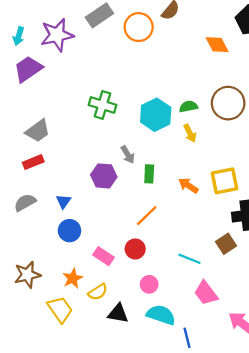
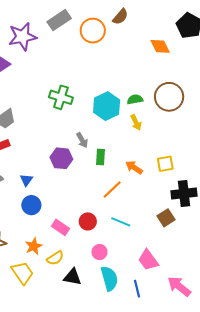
yellow square: (224, 181) -> (165, 164), size x0.7
orange line: (147, 216) -> (112, 189), moved
cyan line: (189, 259) -> (121, 222), moved
cyan semicircle: (161, 315) -> (109, 278), turned 55
blue line: (187, 338) -> (137, 289), moved

